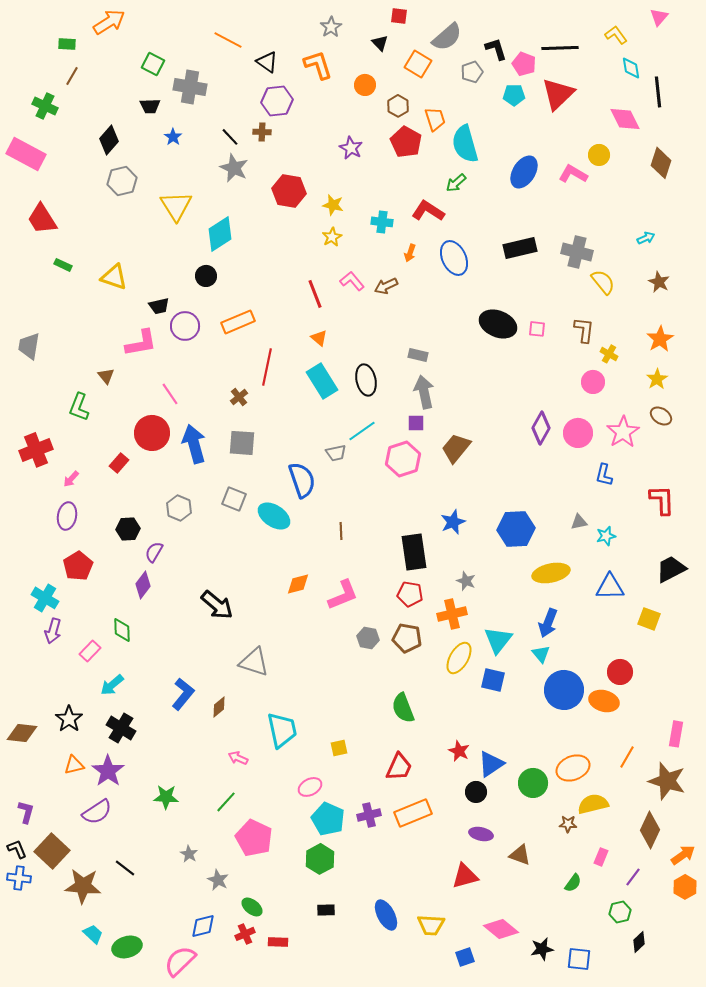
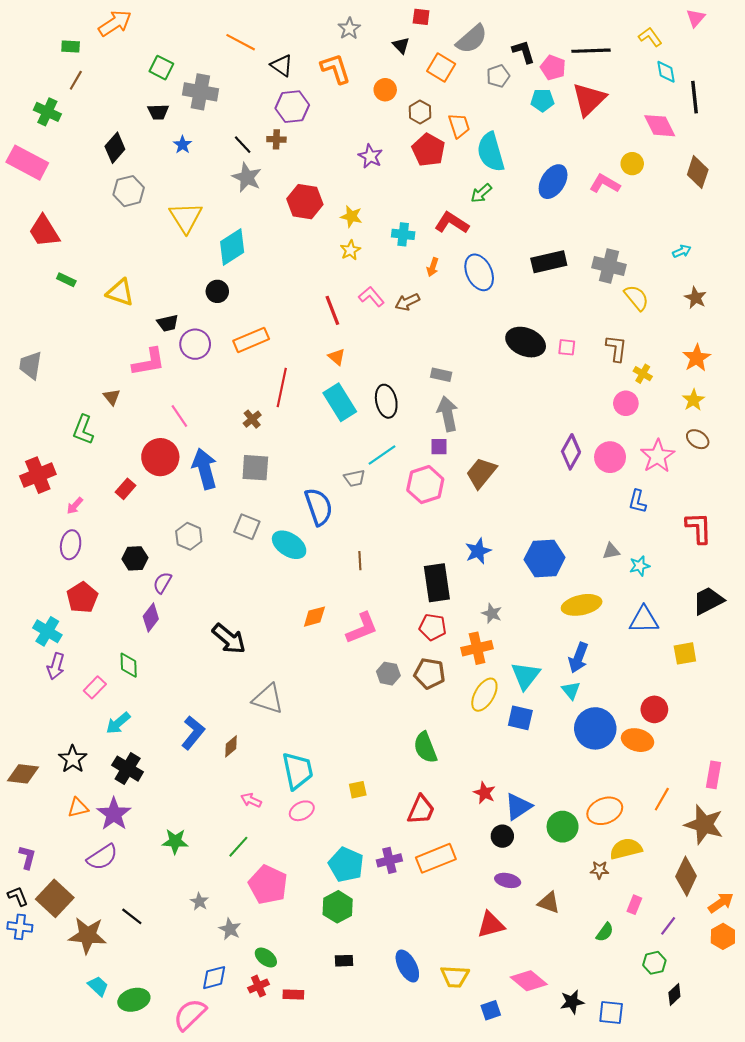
yellow square: (649, 619) -> (685, 653), turned -30
pink ellipse: (310, 787) -> (302, 811), moved

